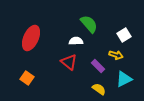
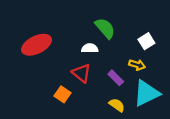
red ellipse: (31, 38) -> (37, 45), turned 40
orange square: (27, 78) -> (63, 94), moved
cyan triangle: (124, 79) -> (146, 93), size x1.4

